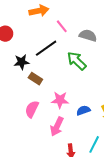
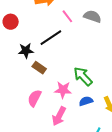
gray semicircle: (88, 35) -> (92, 16), moved
green arrow: (77, 61) -> (83, 76), moved

